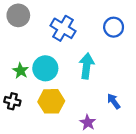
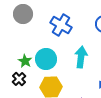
black cross: (12, 101) -> (19, 79), moved, turned 32

